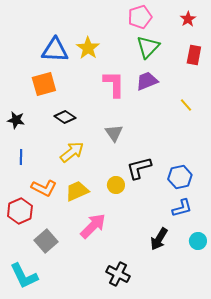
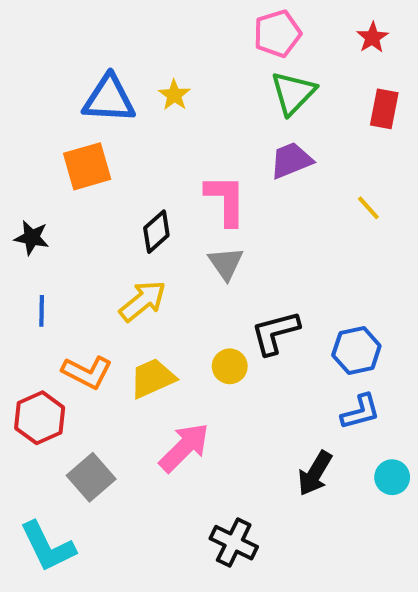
yellow star: (88, 48) -> (174, 95), size x0.7
pink L-shape: (114, 84) -> (226, 200), moved
black diamond: (65, 117) -> (156, 232), moved, turned -75

